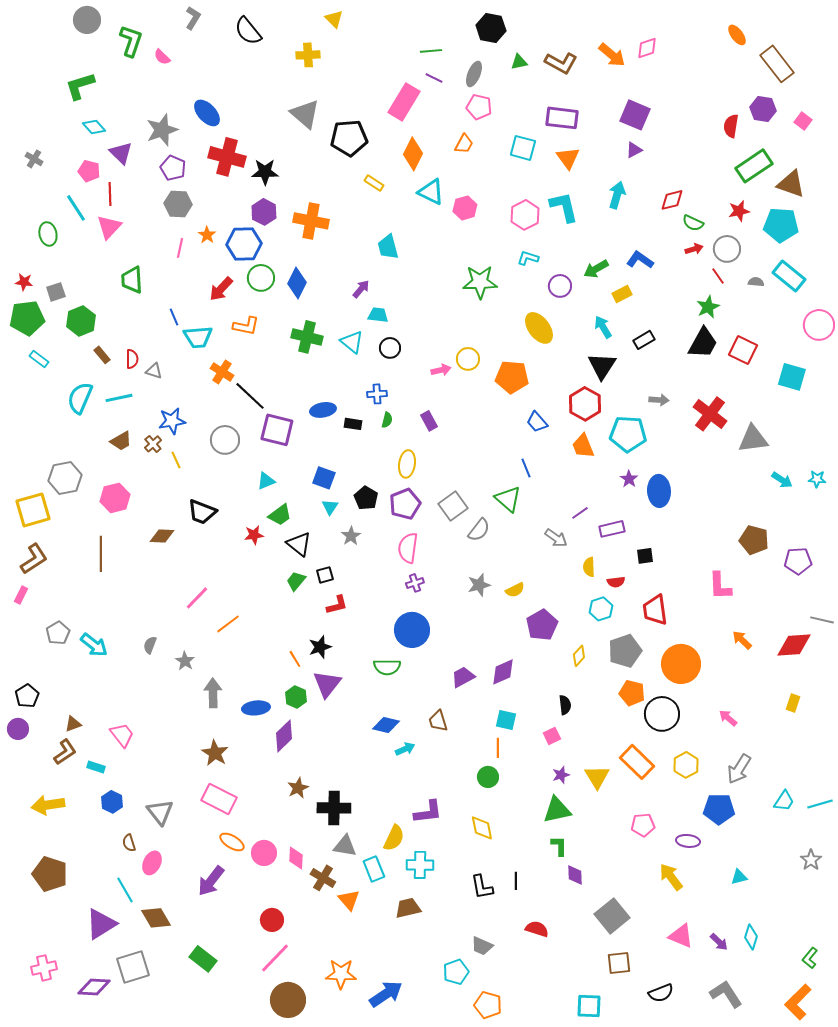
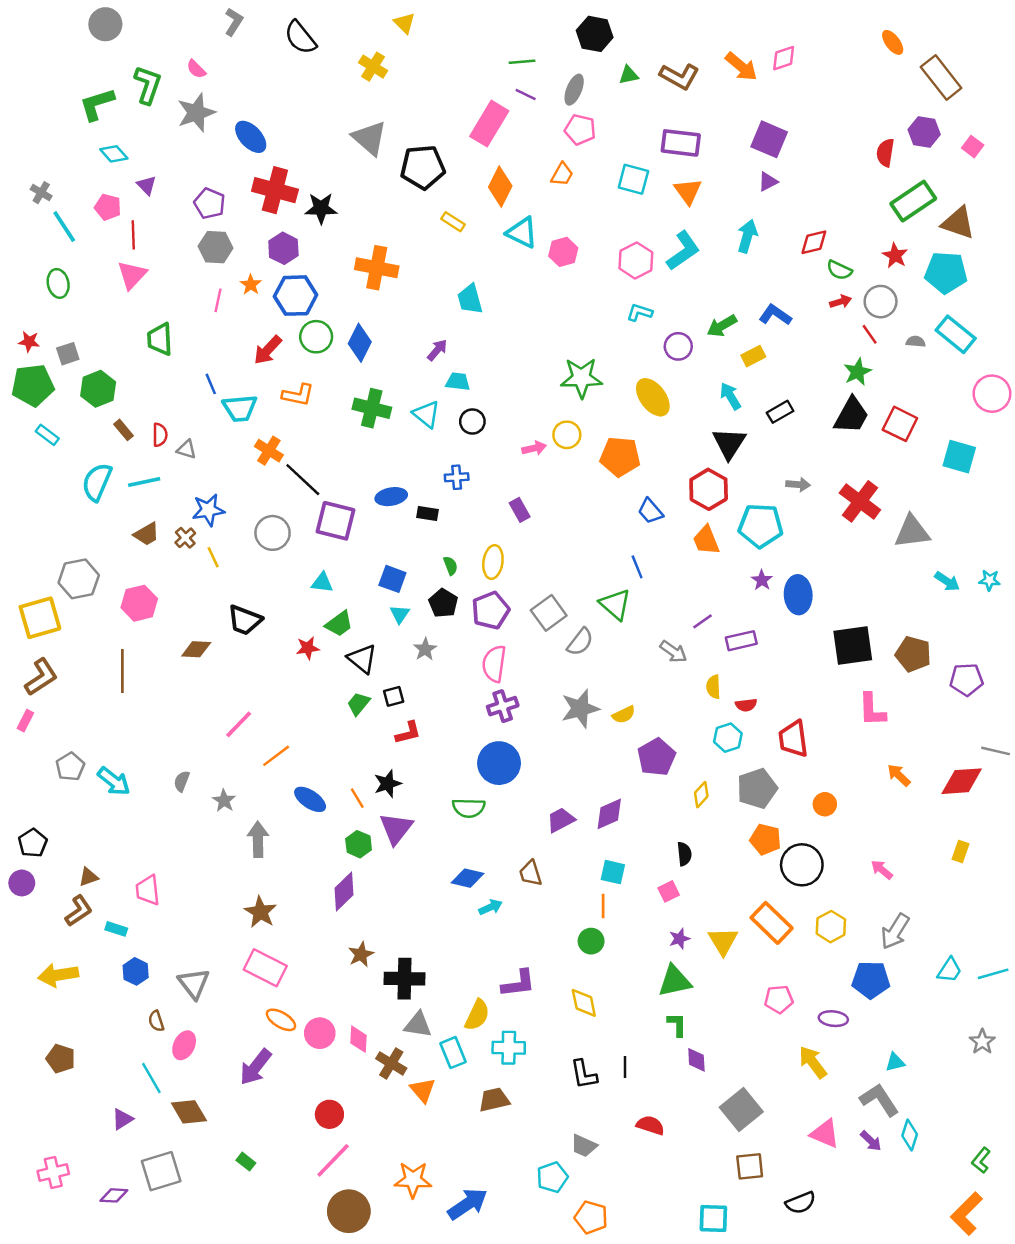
green L-shape: (131, 41) -> (148, 85), moved
yellow cross: (308, 55) -> (373, 67), turned 35
gray star: (162, 130) -> (196, 113), moved
purple triangle: (121, 153) -> (147, 185), size x0.7
cyan L-shape: (564, 207) -> (683, 251), turned 68
cyan line: (76, 208) -> (64, 226), moved
red star: (739, 211) -> (895, 256), turned -30
purple hexagon: (264, 212) -> (283, 248), moved
green star: (480, 282) -> (581, 378), moved
green semicircle: (387, 420) -> (451, 566), moved, turned -35
cyan triangle: (266, 481) -> (322, 583), turned 30
black square: (645, 556) -> (853, 646), moved, size x2.0
purple cross: (415, 583) -> (503, 706), size x1.4
gray star: (479, 585) -> (580, 709), size x1.4
orange circle: (681, 664) -> (825, 804), size x0.5
blue ellipse: (256, 708) -> (310, 799), moved, turned 40
pink trapezoid: (122, 735) -> (148, 890), turned -148
brown pentagon: (50, 874) -> (61, 1059), size x0.7
purple triangle: (101, 924) -> (122, 1119), size x0.6
green rectangle: (203, 959) -> (246, 1162), size x0.6
purple diamond: (94, 987) -> (114, 1195), size x0.7
gray L-shape: (726, 994) -> (879, 1100), moved

